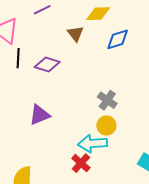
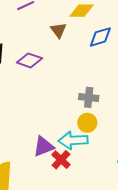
gray cross: (107, 100) -> (89, 97), turned -30
purple triangle: (40, 115) -> (44, 146), moved

